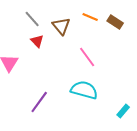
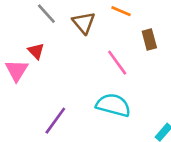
brown rectangle: (115, 22) -> (149, 39), moved, turned 42
red triangle: (37, 41) -> (36, 51), moved

